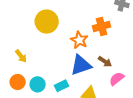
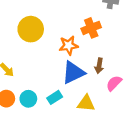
orange star: (79, 40) -> (69, 45), turned -30
brown arrow: (105, 62) -> (99, 66), turned 72

